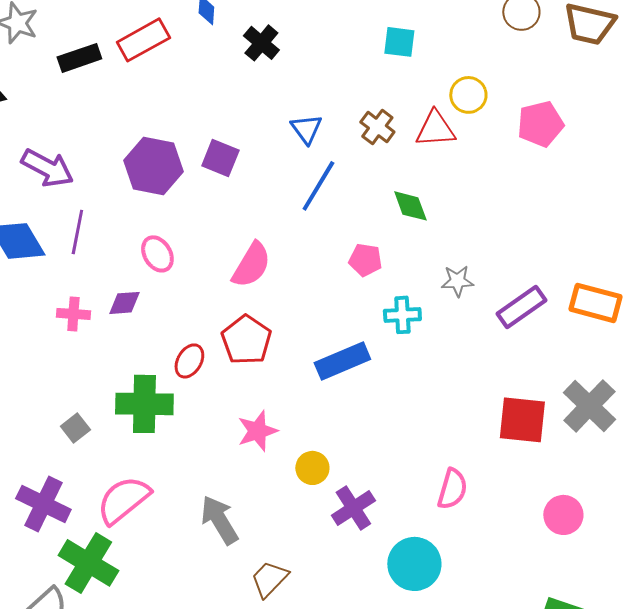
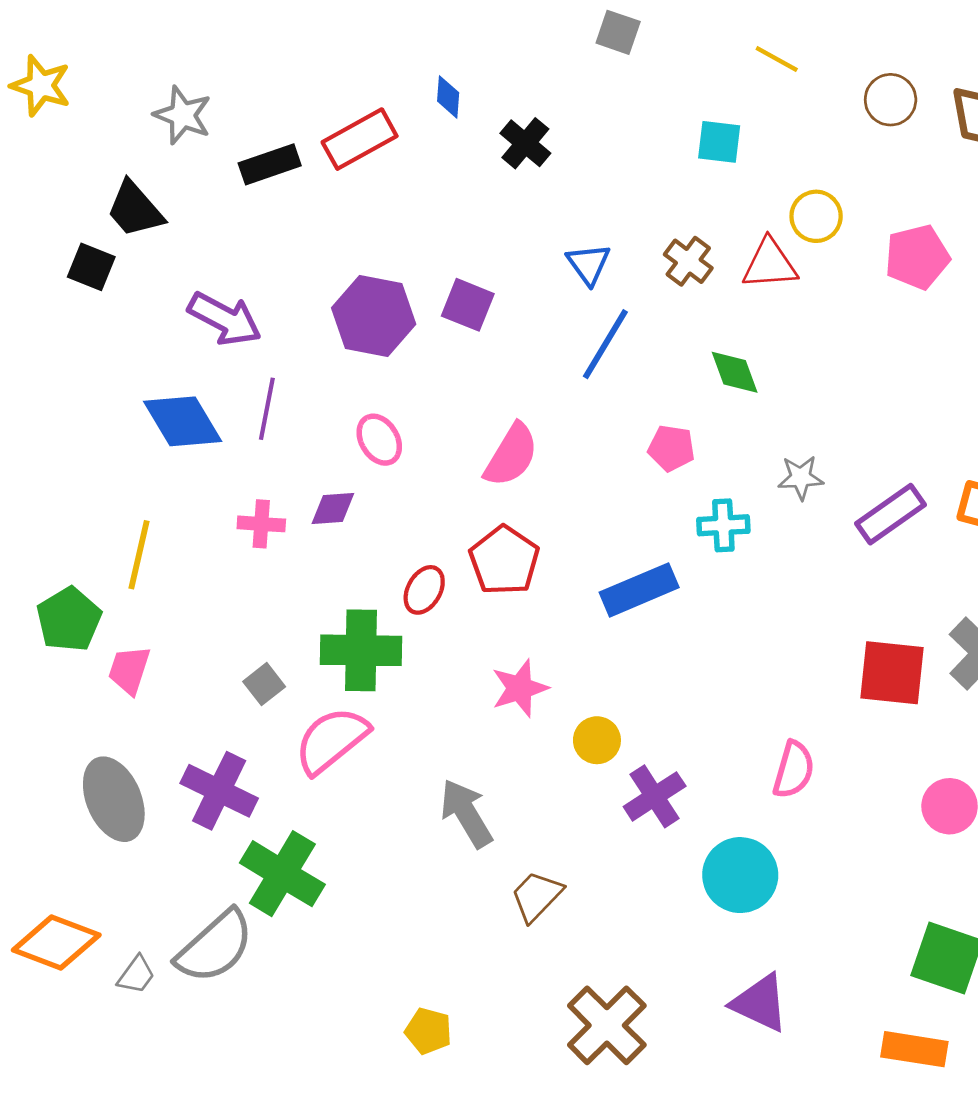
pink semicircle: (123, 500) -> (331, 740), moved

